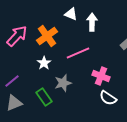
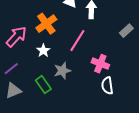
pink arrow: (17, 36) -> (16, 37), moved
pink line: (78, 53) -> (77, 41), turned -35
white semicircle: (108, 98) -> (107, 86), turned 48

